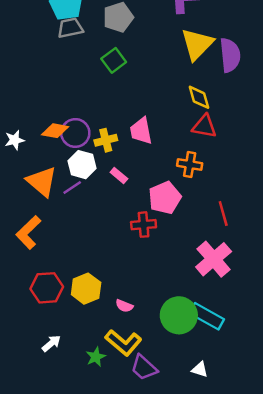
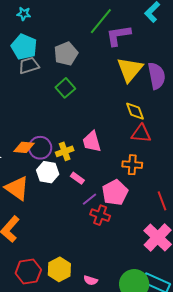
purple line: (72, 187) -> (89, 199), moved
red cross: (144, 225) -> (100, 215), turned 30

